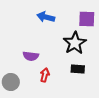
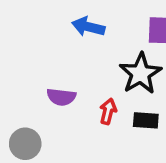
red arrow: (45, 75) -> (108, 111), moved

